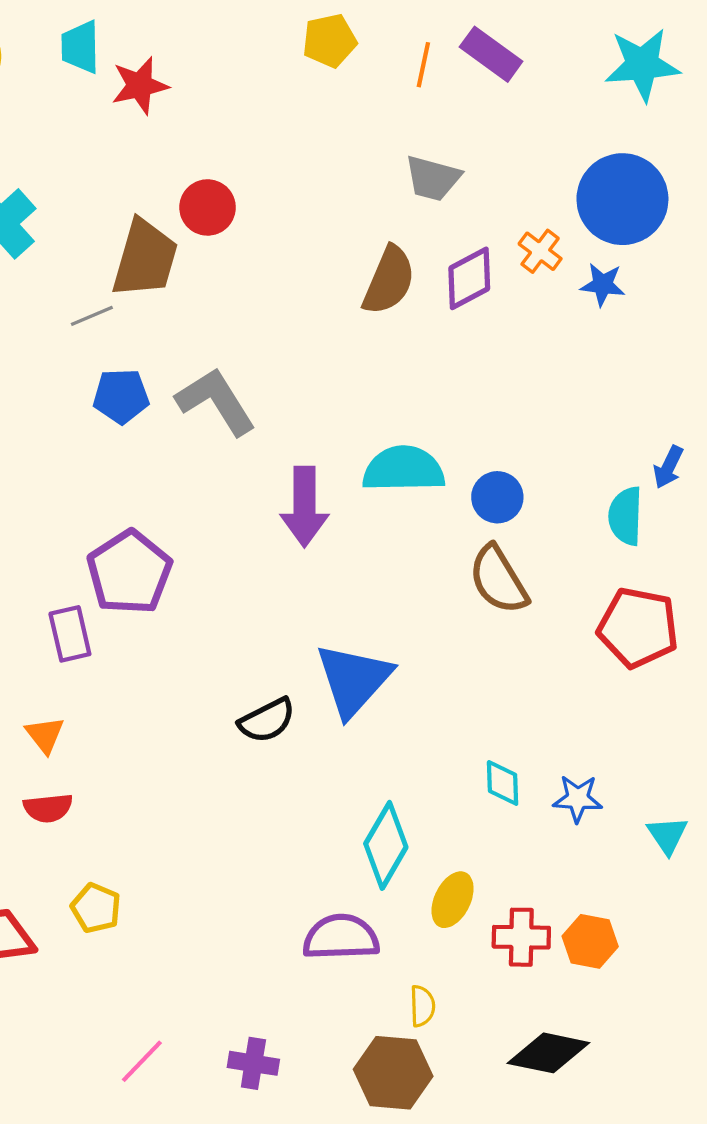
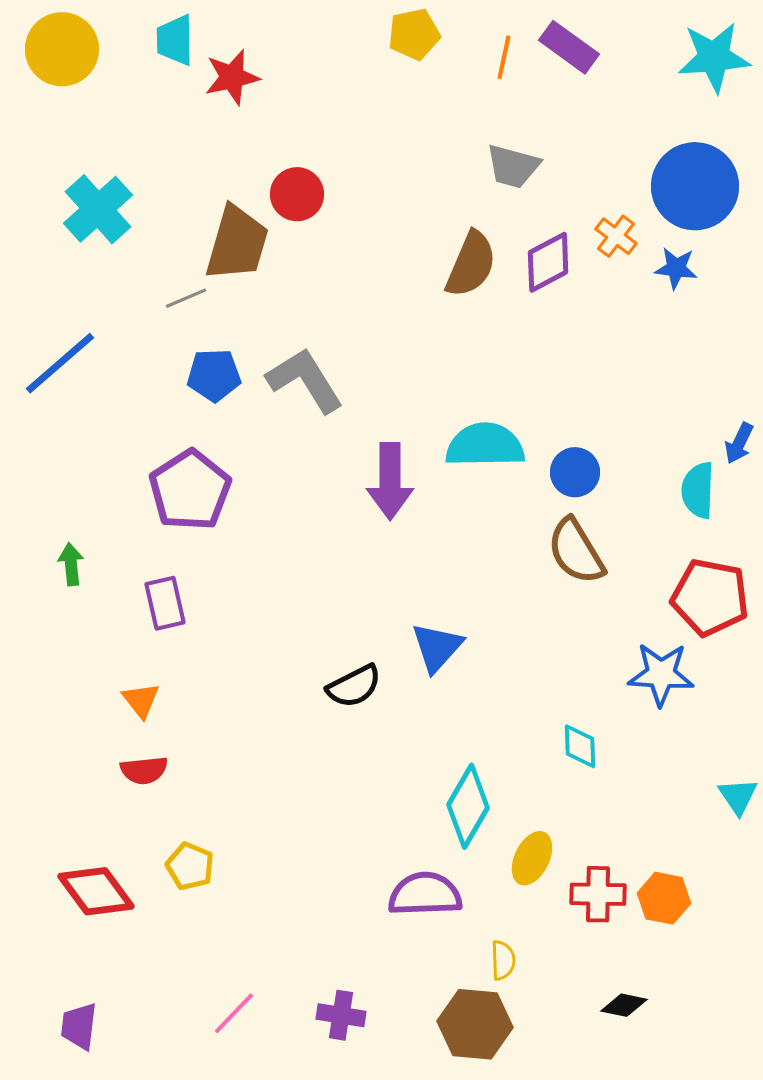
purple pentagon: (129, 572) -> (190, 490), moved
blue triangle: (353, 680) -> (437, 647), size x0.7
blue star: (578, 799) -> (661, 674), moved, size x1.4
black diamond: (548, 1053) -> (624, 1005), size x0.6

